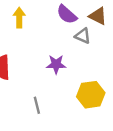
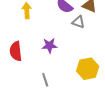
purple star: (56, 64) -> (49, 46), moved

